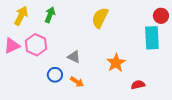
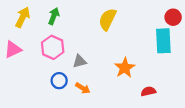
pink hexagon: (36, 45) -> (53, 47), moved
gray triangle: (74, 57) -> (80, 61), turned -40

